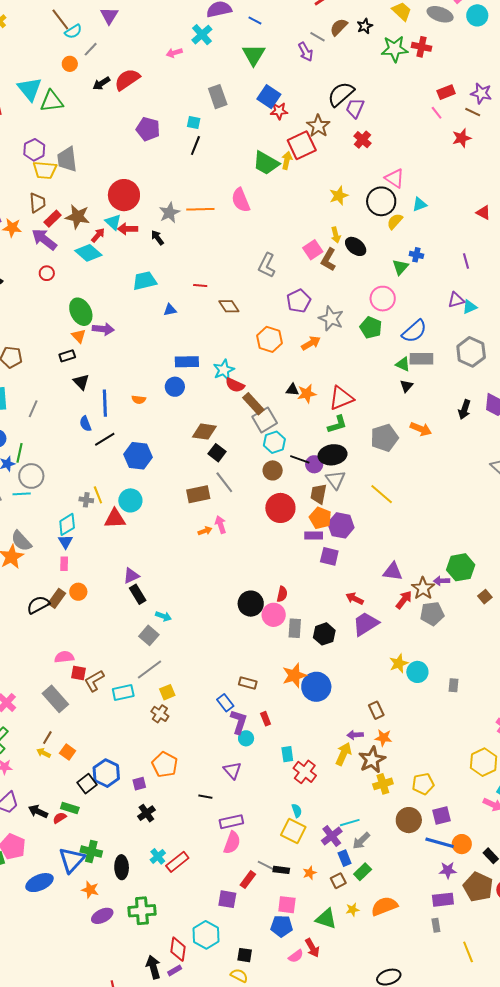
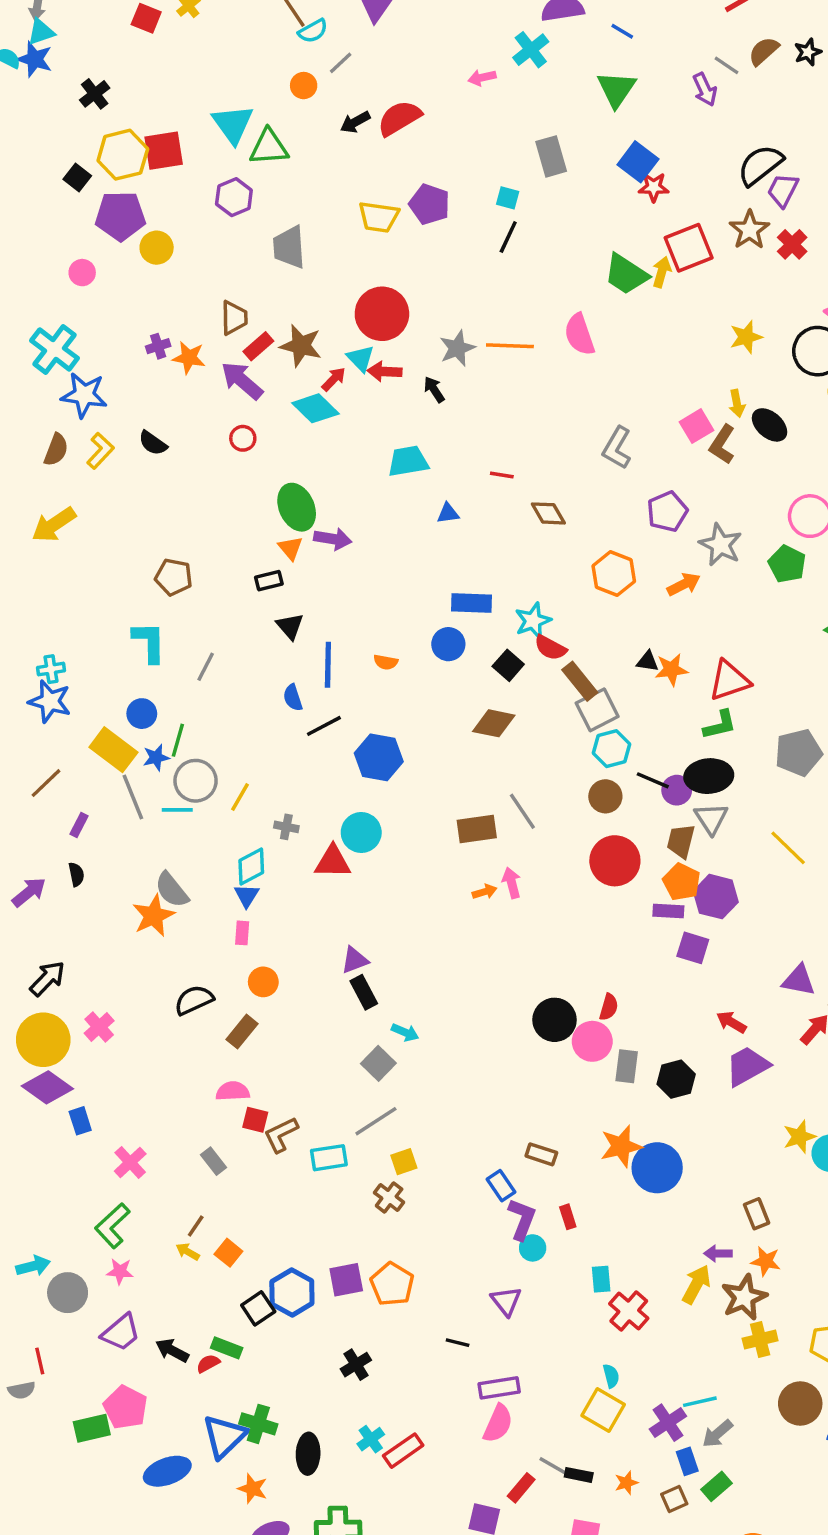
brown star: (318, 126) -> (749, 230), moved
purple hexagon: (34, 150) -> (234, 197), moved
yellow trapezoid: (45, 170) -> (379, 217), moved
black square: (217, 453) -> (508, 665), moved
yellow line: (98, 495) -> (240, 797), moved, turned 48
brown rectangle: (57, 598) -> (242, 1032), moved
gray rectangle: (55, 699) -> (213, 1161), size x0.6
purple square: (139, 784) -> (346, 1280), moved, size x1.5

